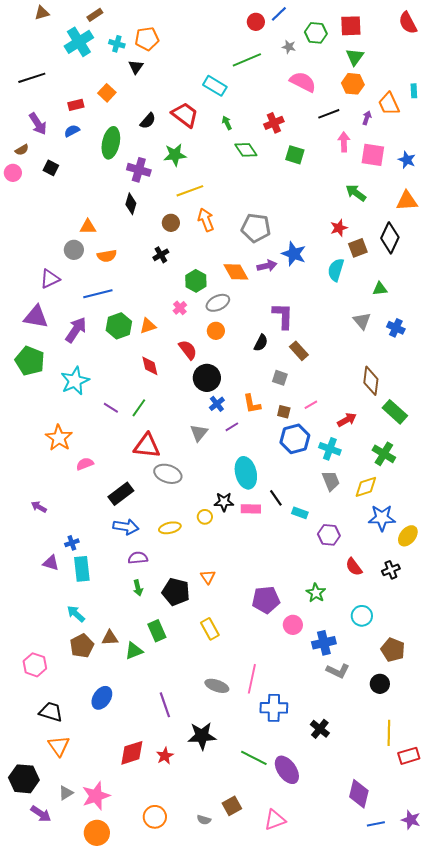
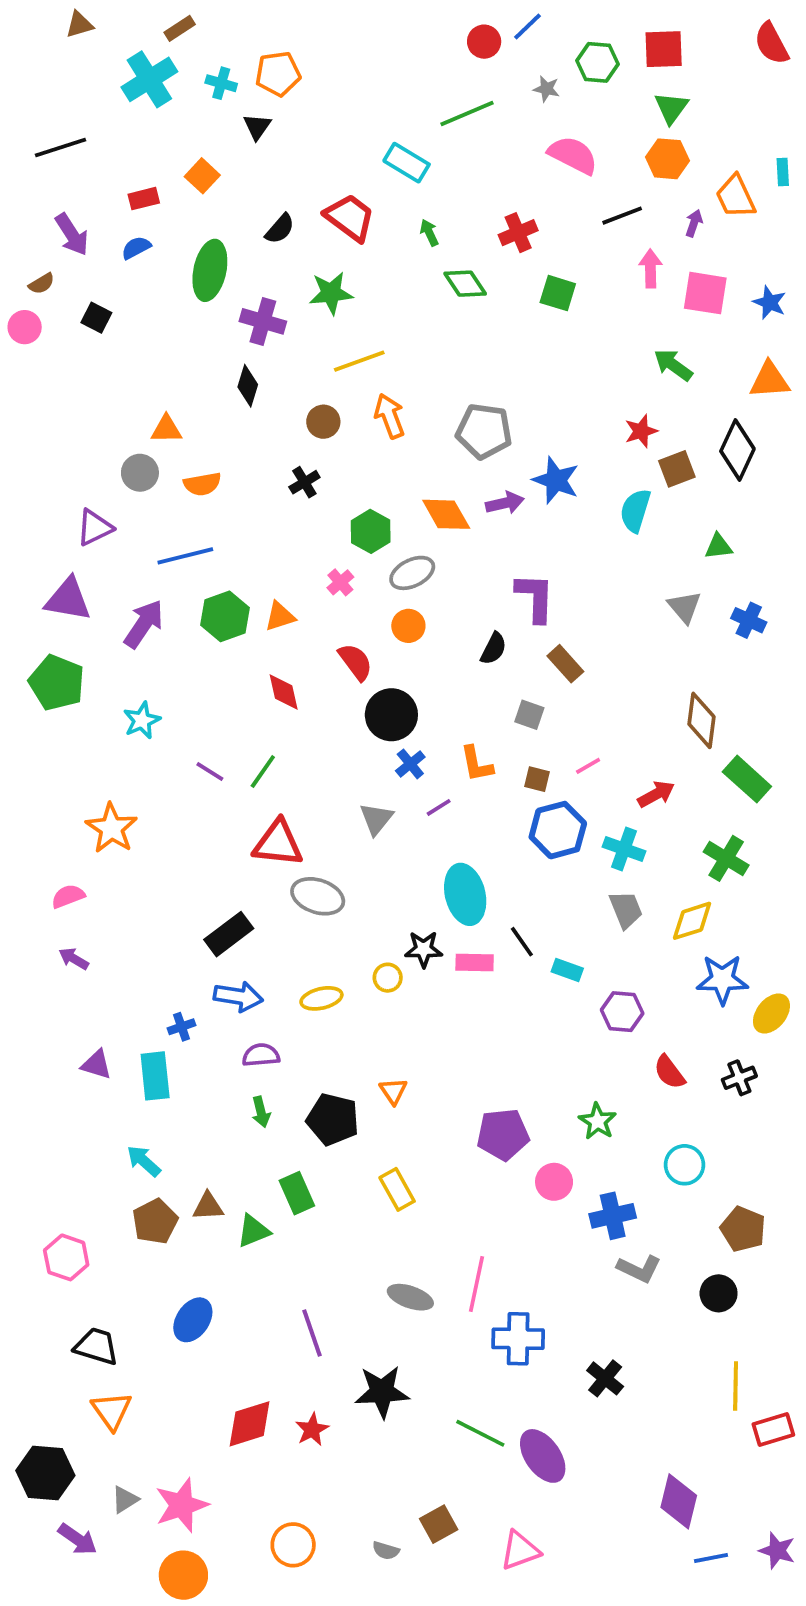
cyan star: (75, 381) -> (142, 720), size x0.7
pink semicircle: (85, 464) -> (68, 896), moved
blue cross: (72, 543) -> (182, 1027), moved

